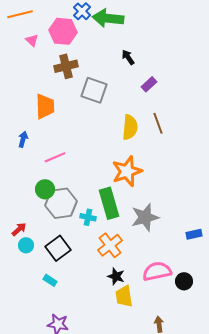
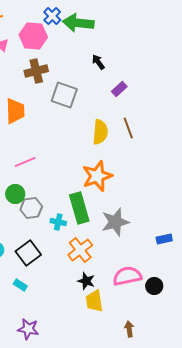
gray hexagon: (61, 203) -> (31, 208), size x0.7

